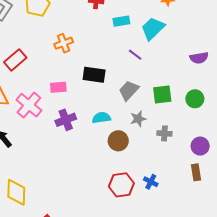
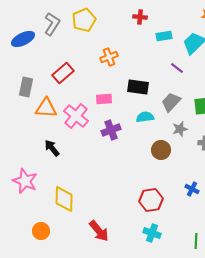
cyan semicircle: (101, 118) -> (145, 117), moved
red hexagon: (121, 185) -> (151, 200), moved

